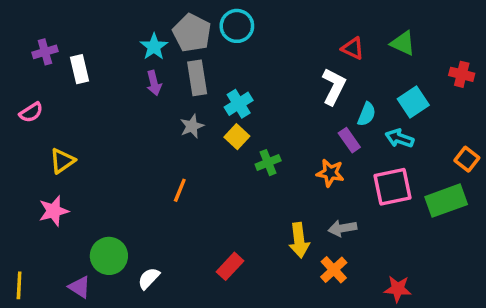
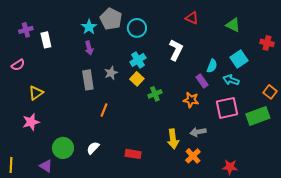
cyan circle: (237, 26) -> (137, 28), moved
red triangle: (353, 48) -> (192, 18), moved
gray rectangle: (197, 78) -> (88, 80), moved
white L-shape: (334, 86) -> (176, 50), moved
red rectangle: (230, 266) -> (133, 154), turned 56
white semicircle: (149, 278) -> (93, 148), moved

